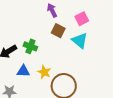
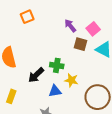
pink square: (82, 19) -> (93, 29), moved
yellow star: (44, 72) -> (71, 80), moved

